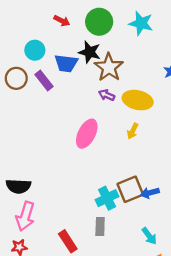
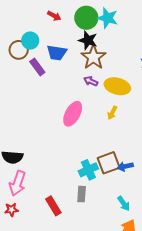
cyan star: (141, 23) -> (108, 18), moved
black star: (90, 52) -> (88, 40), moved
brown circle: (16, 78) -> (19, 50), moved

